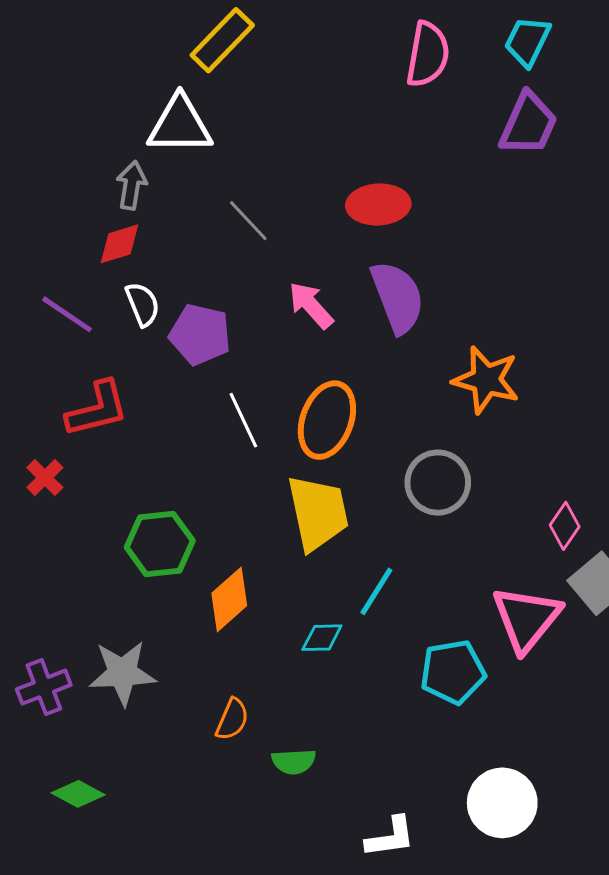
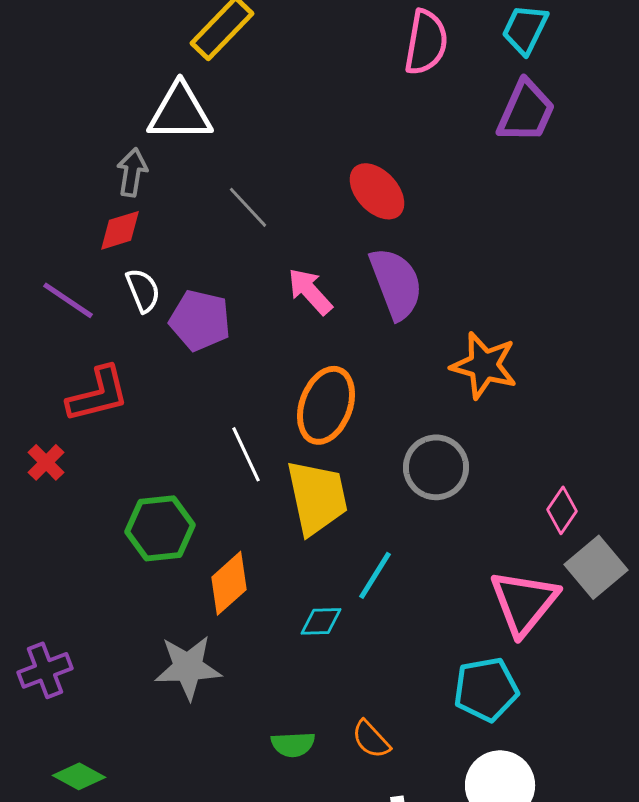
red ellipse: (378, 204) -> (377, 191), turned 50
white line: (243, 420) -> (246, 454), moved
cyan pentagon: (453, 672) -> (486, 689), moved
gray star: (122, 673) -> (188, 667), moved
orange semicircle: (232, 719) -> (371, 739), moved, turned 114

